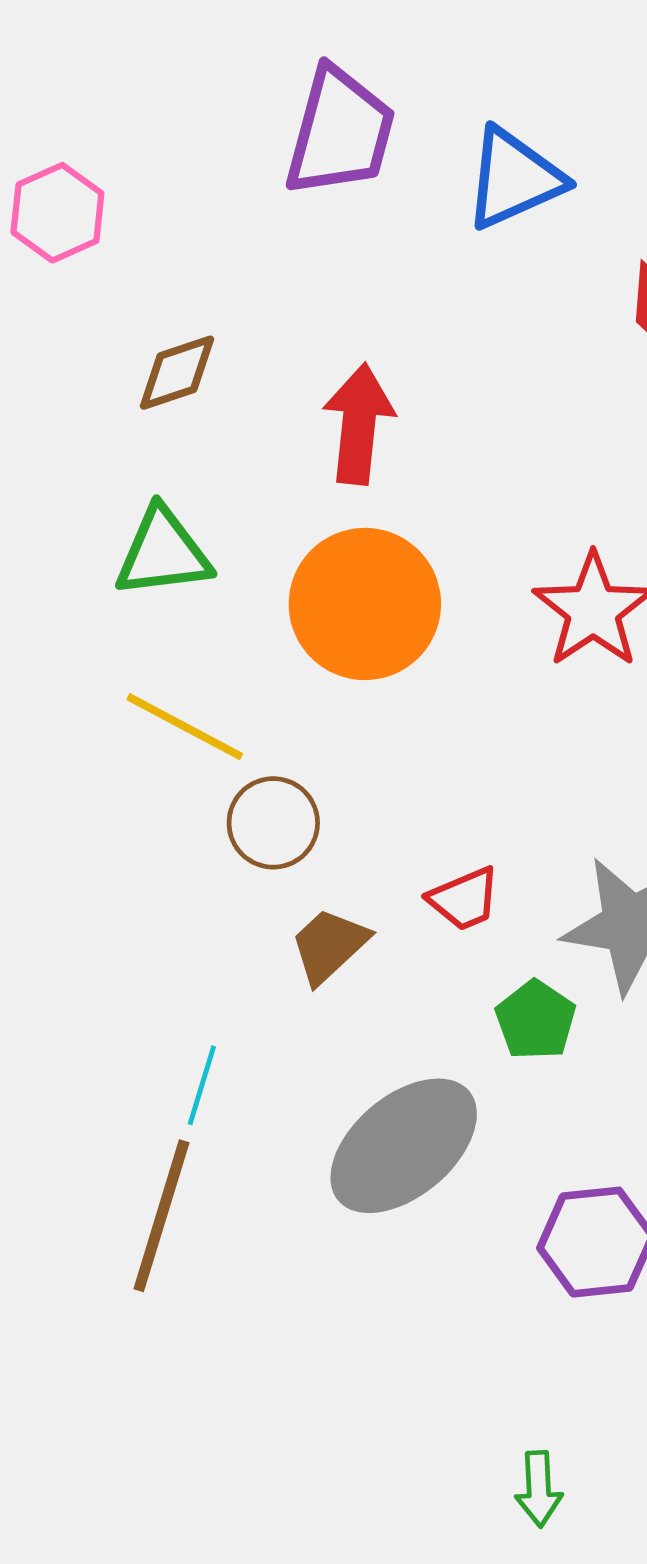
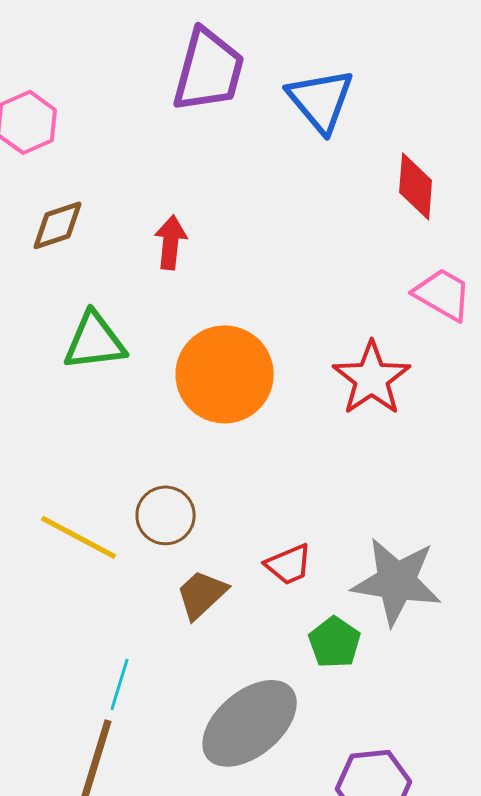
blue triangle: (514, 179) -> (321, 100), turned -46
brown diamond: (177, 373) -> (58, 225), moved
red arrow: (359, 424) -> (171, 242), moved, size x0.7
yellow line: (185, 727) -> (79, 537), moved

